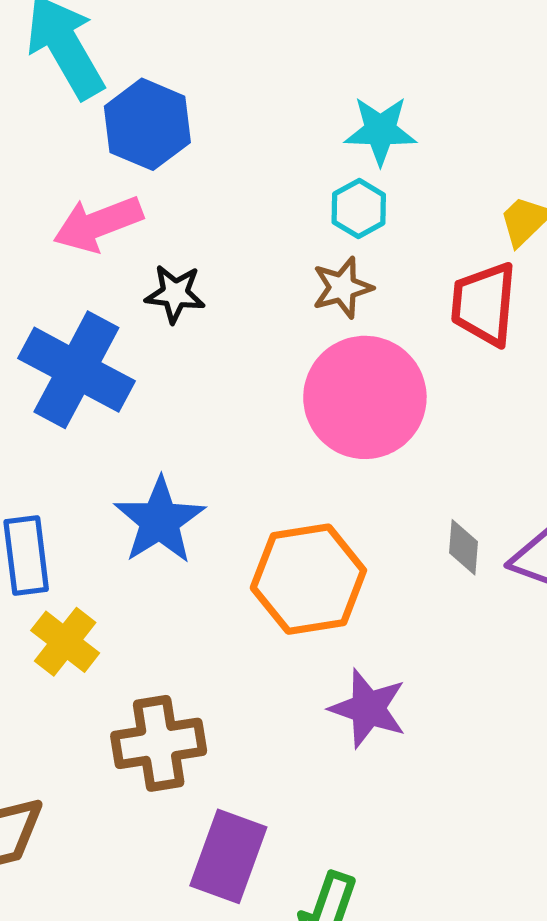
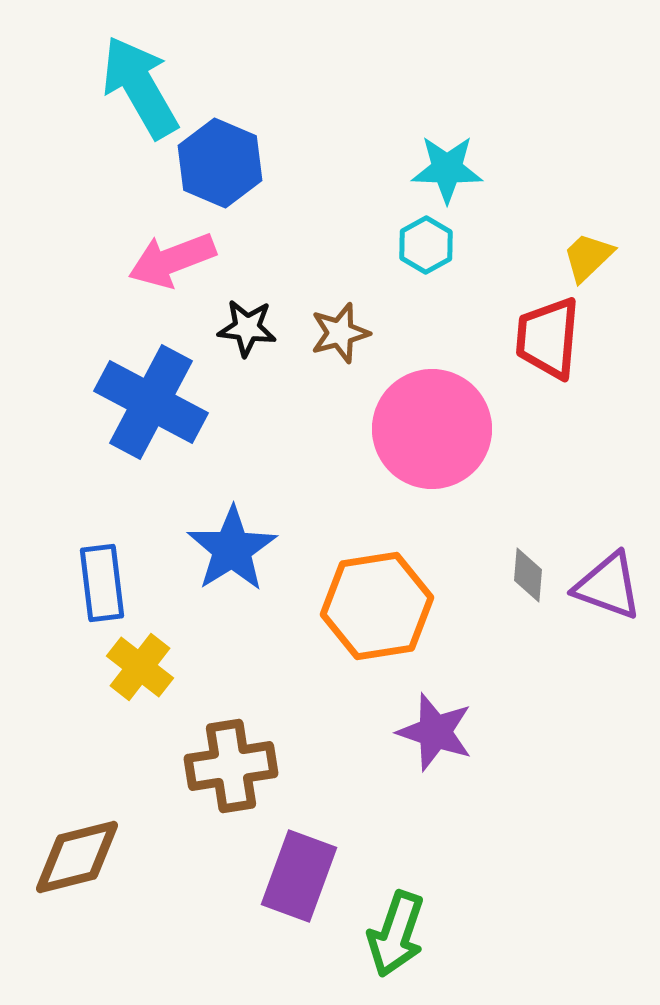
brown star: (342, 288) -> (340, 333), moved

